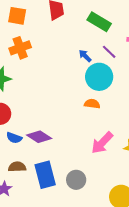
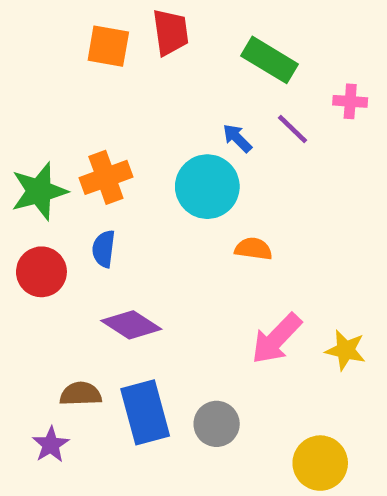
orange square: (17, 16) -> (108, 46), moved
orange cross: (20, 48) -> (106, 177), moved
cyan circle: (99, 77) -> (207, 187), moved
blue semicircle: (14, 138) -> (104, 249), moved, turned 77

